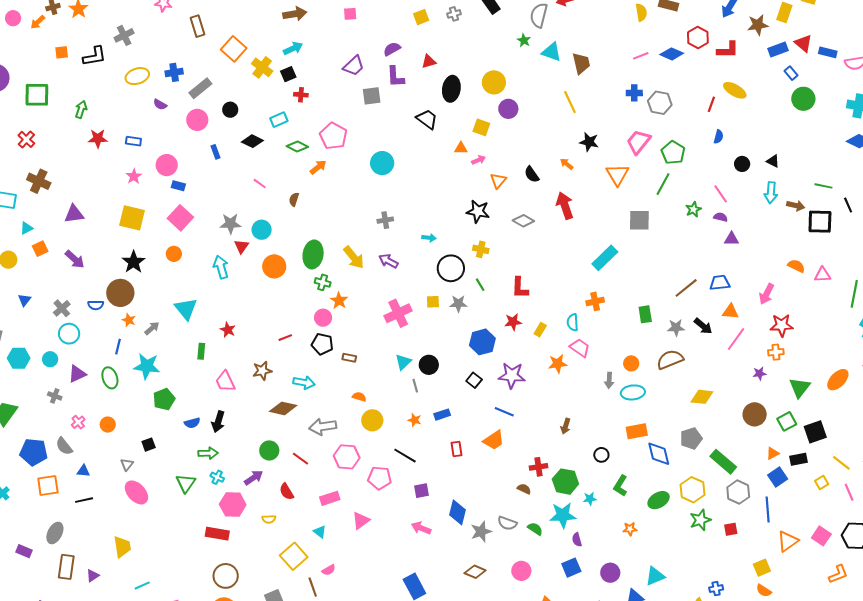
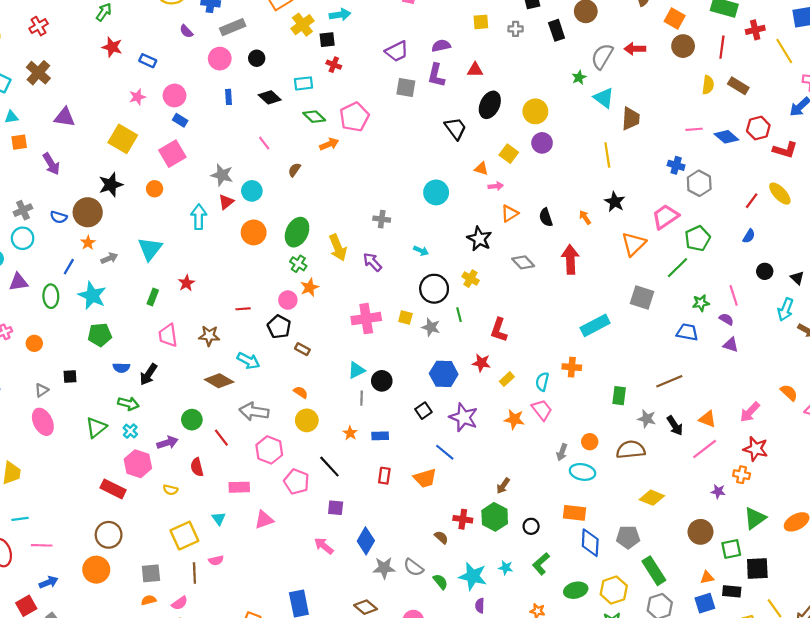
cyan circle: (382, 163) -> (436, 192), moved
blue trapezoid: (720, 283) -> (687, 332), moved
green hexagon: (565, 482) -> (495, 517), moved

